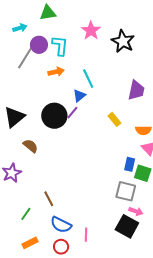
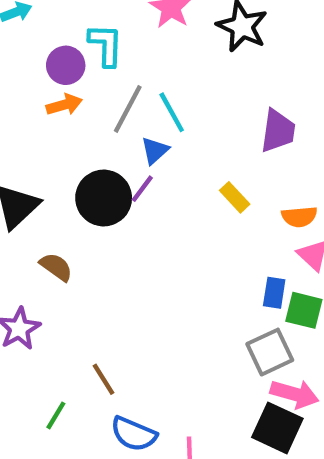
purple circle: (39, 45) -> (66, 65), moved
gray line: (25, 58) -> (128, 109), moved
orange arrow: (56, 72) -> (64, 105), moved
gray square: (126, 191) -> (270, 352), turned -35
pink arrow: (136, 211) -> (295, 394), size x1.5

